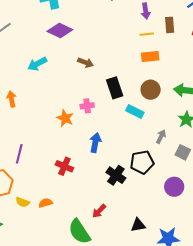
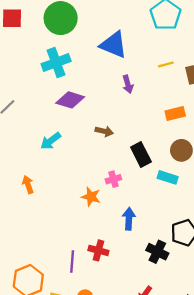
purple arrow: (146, 11) -> (128, 84), moved
yellow line: (147, 34) -> (166, 64), moved
purple line: (19, 154) -> (72, 261), moved

